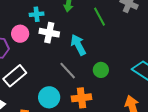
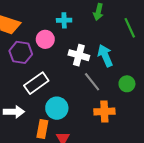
white cross: (49, 33) -> (79, 55), moved
cyan circle: (49, 97) -> (57, 108), moved

